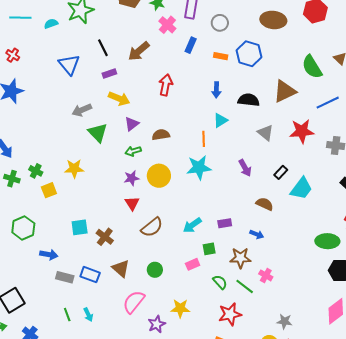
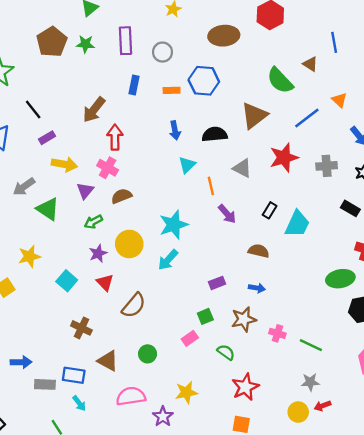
pink cross: (167, 25) -> (108, 168), moved
brown arrow: (139, 51) -> (94, 110), moved
orange line: (204, 139) -> (211, 186), moved
cyan arrow: (192, 225) -> (168, 260), moved
cyan square: (80, 227) -> (67, 281), moved, turned -30
green line: (245, 286) -> (311, 345), moved
pink semicircle: (134, 302) -> (131, 396), turned 55
cyan arrow: (88, 315) -> (79, 403), moved

